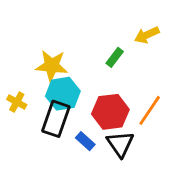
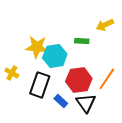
green rectangle: (115, 57) -> (82, 41), turned 56
cyan hexagon: (63, 94) -> (55, 56), moved

